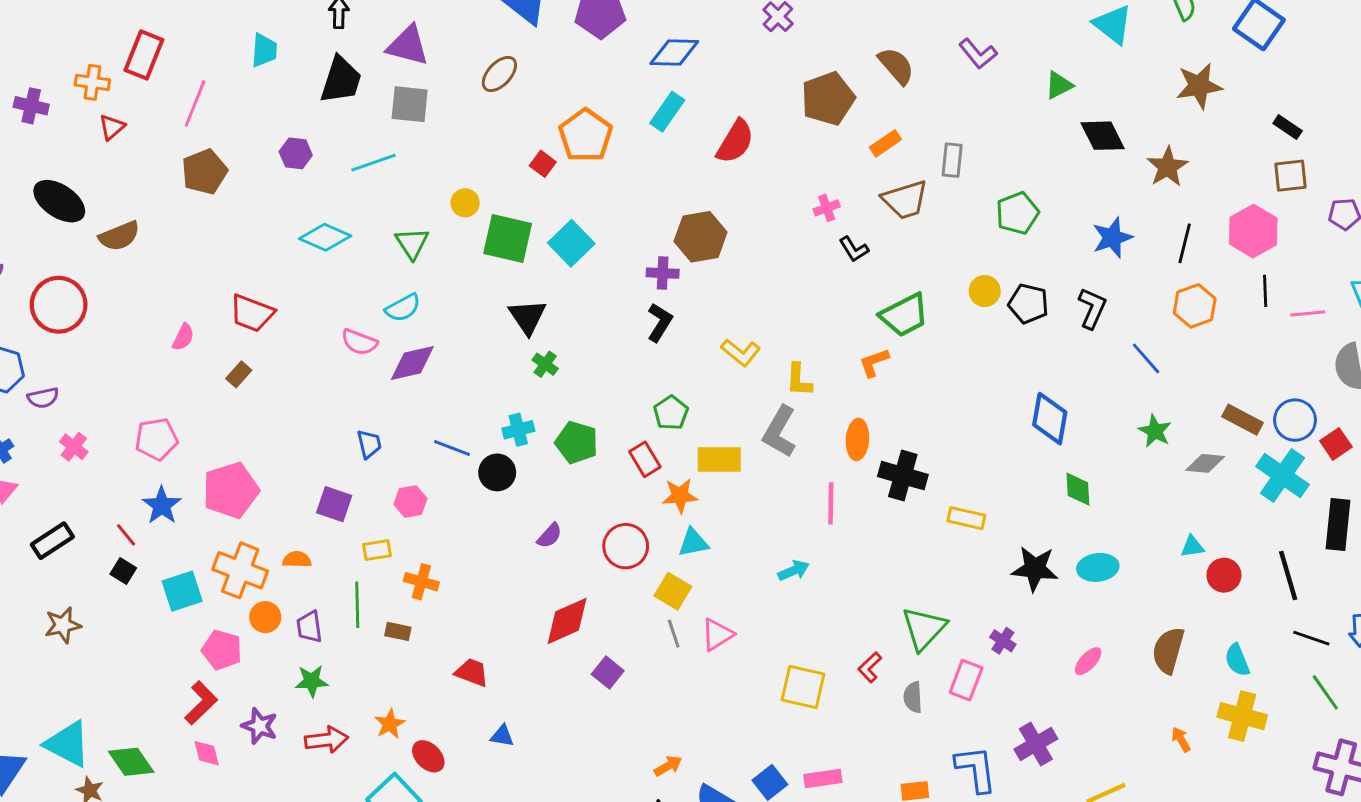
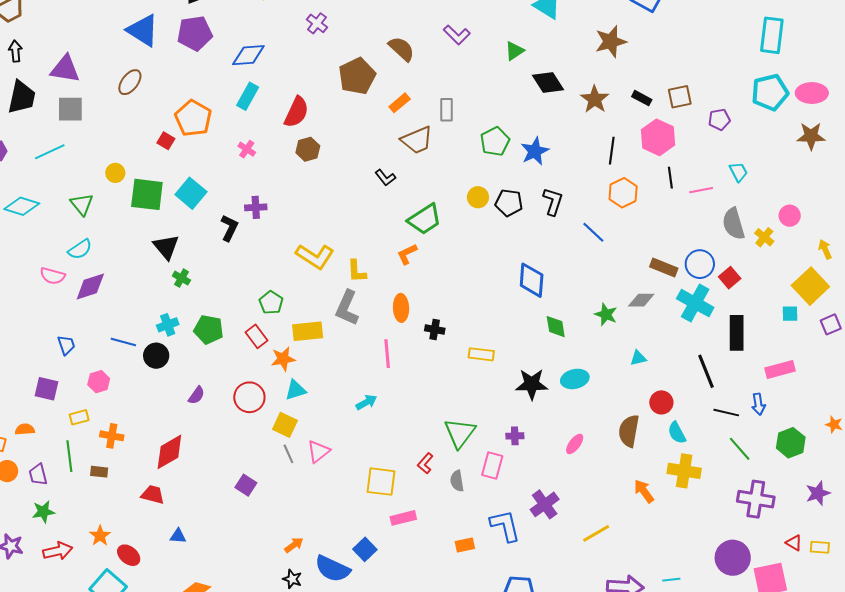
black rectangle: (1288, 127) -> (642, 98), moved
pink cross: (827, 208) -> (247, 149), moved, turned -30
brown hexagon: (701, 237) -> (308, 149), moved, size x0.7
blue star: (1112, 238) -> (535, 151), moved
black L-shape: (660, 322) -> (229, 228), moved
yellow L-shape: (741, 352) -> (315, 256), size x1.4
green star: (1155, 431) -> (606, 314), moved
black cross: (903, 476) -> (435, 329), size x0.6
red circle: (1224, 575) -> (661, 402), moved
red diamond: (567, 621) -> (169, 452), moved
purple cross: (1003, 641) -> (515, 436), turned -30
orange arrow: (1181, 739) -> (644, 491), size x1.4
pink rectangle: (823, 779) -> (403, 518), moved

